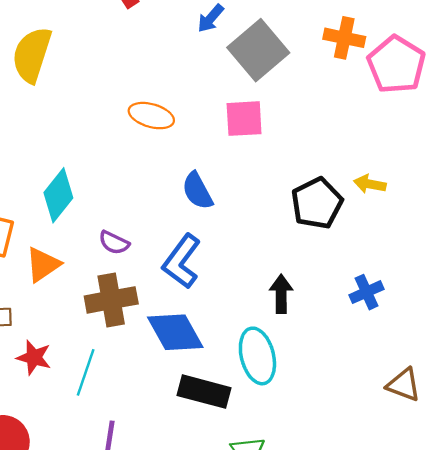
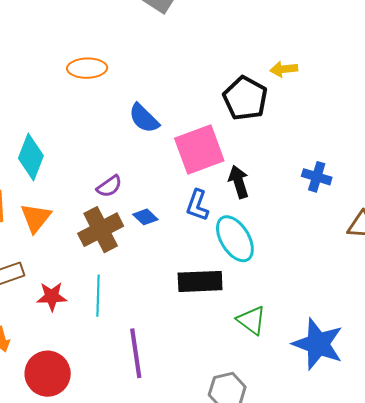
pink square: (244, 119) -> (199, 150), moved, size x1.4
purple semicircle: (114, 243) -> (109, 186), moved, turned -44
blue L-shape: (182, 261) -> (197, 205), moved, size x0.7
blue cross: (366, 292) -> (317, 177), moved, turned -32
blue diamond: (175, 332) -> (145, 217), moved, size x0.5

